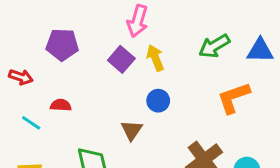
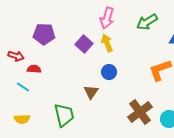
pink arrow: (138, 21) -> (107, 18), moved
green arrow: (214, 46) -> (147, 22), moved
red semicircle: (61, 105) -> (34, 69), moved

